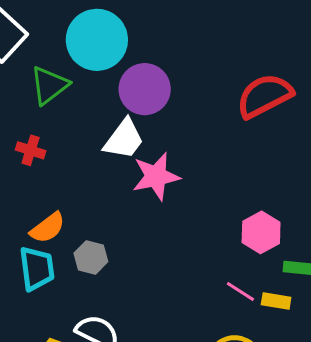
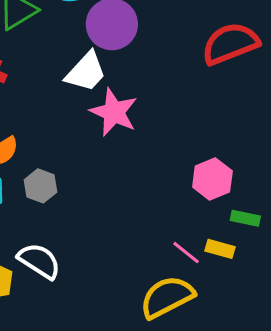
pink star: (156, 176) -> (114, 112), turned 30
pink line: (240, 291) -> (186, 253), moved

